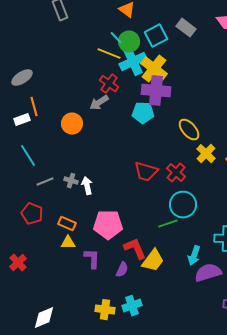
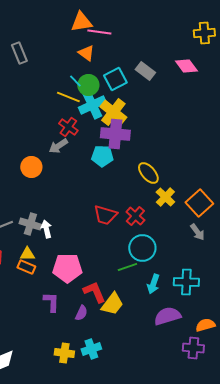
gray cross: (71, 181) -> (30, 224), size x1.5
yellow triangle: (68, 243) -> (27, 254), moved
cyan arrow: (194, 256) -> (153, 284), moved

